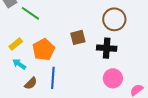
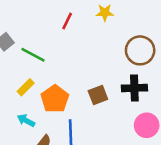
brown square: (78, 37) -> (98, 95), moved
yellow rectangle: (16, 44) -> (26, 87), moved

